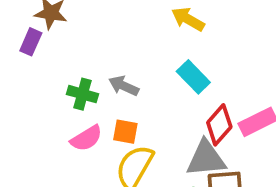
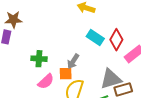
gray arrow: (124, 86) -> (73, 61), moved, turned -70
red diamond: (219, 125) -> (116, 40), moved

